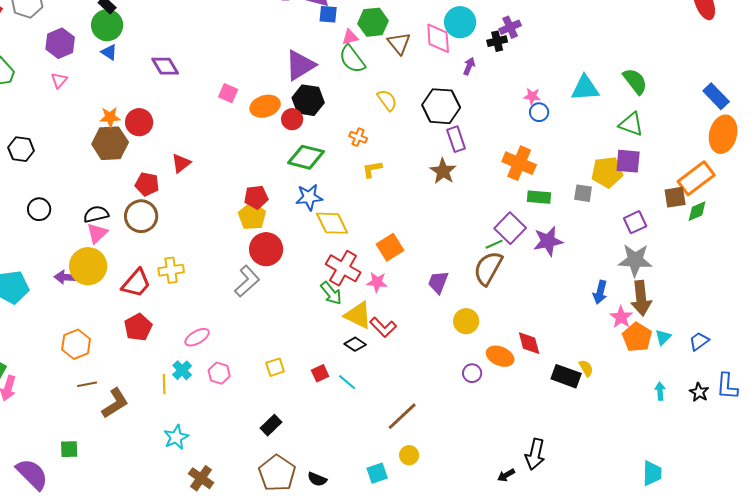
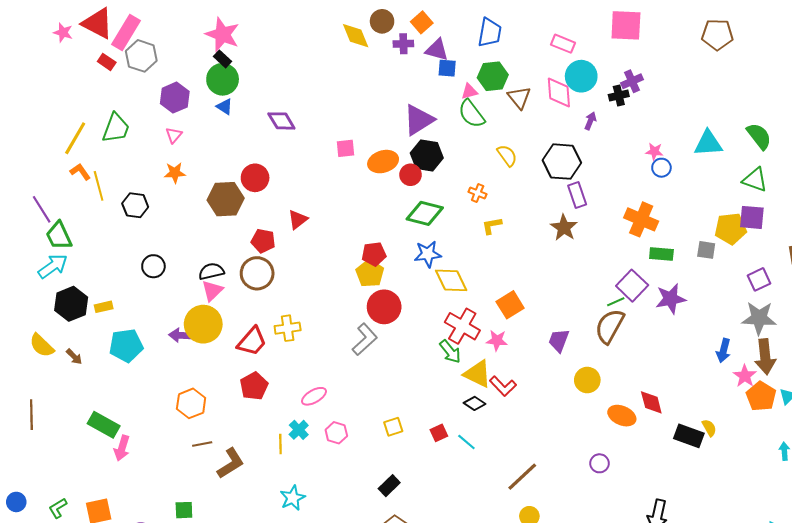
pink square: (228, 93) -> (345, 148), turned -30
orange star: (110, 117) -> (175, 173), moved
purple circle: (472, 373) -> (599, 463), moved

